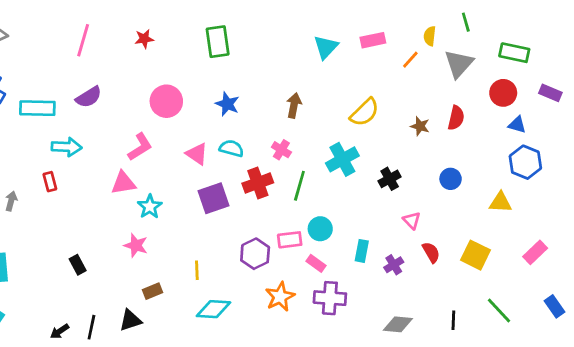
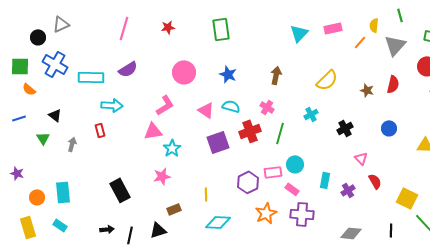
cyan cross: (342, 159) -> (311, 114), size x0.6
pink star: (136, 245) -> (162, 176), turned -30
yellow square: (475, 255) -> (407, 198), moved
black rectangle: (78, 265) -> (120, 190), size x1.6
black arrow: (60, 331) -> (107, 229), moved, turned -152

